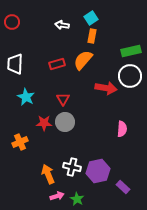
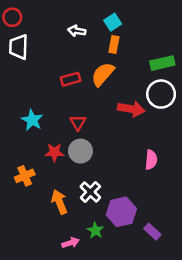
red circle: (12, 22) -> (12, 17), moved
white trapezoid: (15, 64) -> (18, 47), moved
white cross: (72, 167) -> (90, 192), moved, turned 30
orange arrow: (48, 174) -> (59, 202), moved
green star: (77, 199) -> (95, 230), moved

